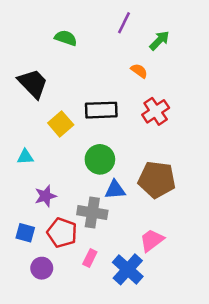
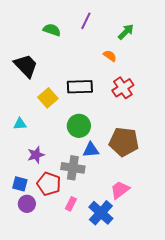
purple line: (124, 23) -> (86, 21), moved
purple circle: (42, 268) -> (27, 204), moved

